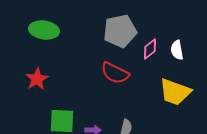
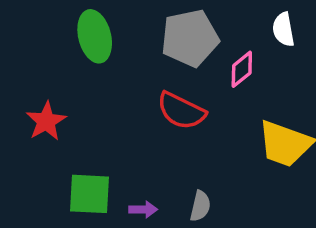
green ellipse: (44, 30) -> (95, 36), moved, turned 68
white semicircle: (177, 50) -> (283, 29), moved

